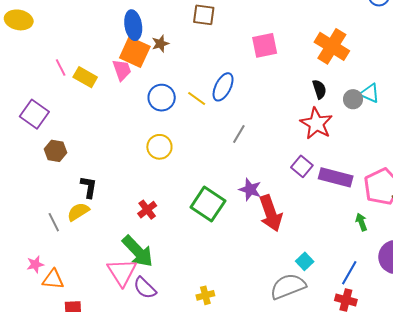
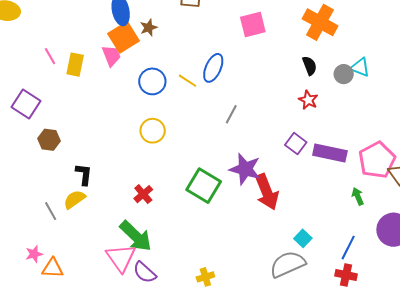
orange square: (135, 52) -> (123, 37), turned 36
yellow rectangle: (85, 77) -> (75, 65), turned 75
red star: (316, 123) -> (308, 100), size x0.6
purple star: (250, 189) -> (245, 169), size x1.4

